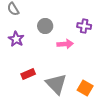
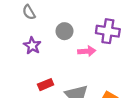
purple cross: (84, 26) -> (108, 31), size x1.5

